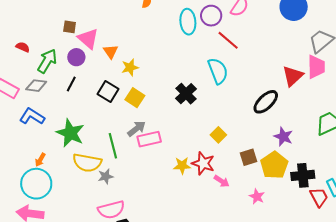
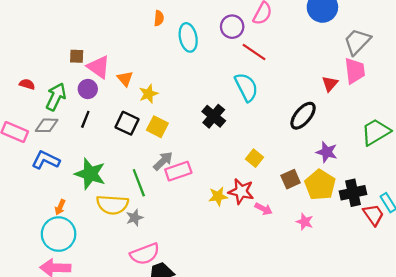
cyan ellipse: (188, 22) -> (188, 37), moved
red triangle: (293, 76) -> (330, 84), size x0.7

